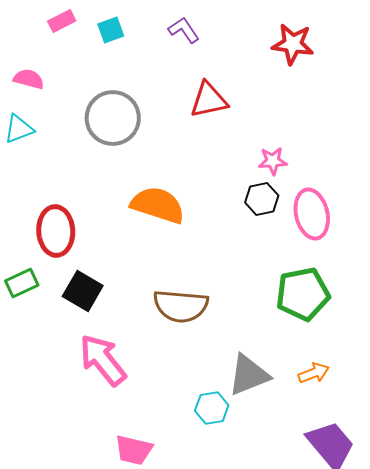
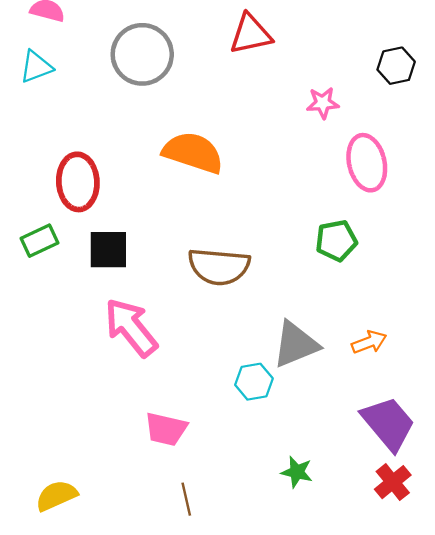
black hexagon: (262, 199) -> (396, 66), moved
black square: (83, 291) -> (108, 250), turned -30
green pentagon: (303, 294) -> (336, 241), moved, size x0.7

